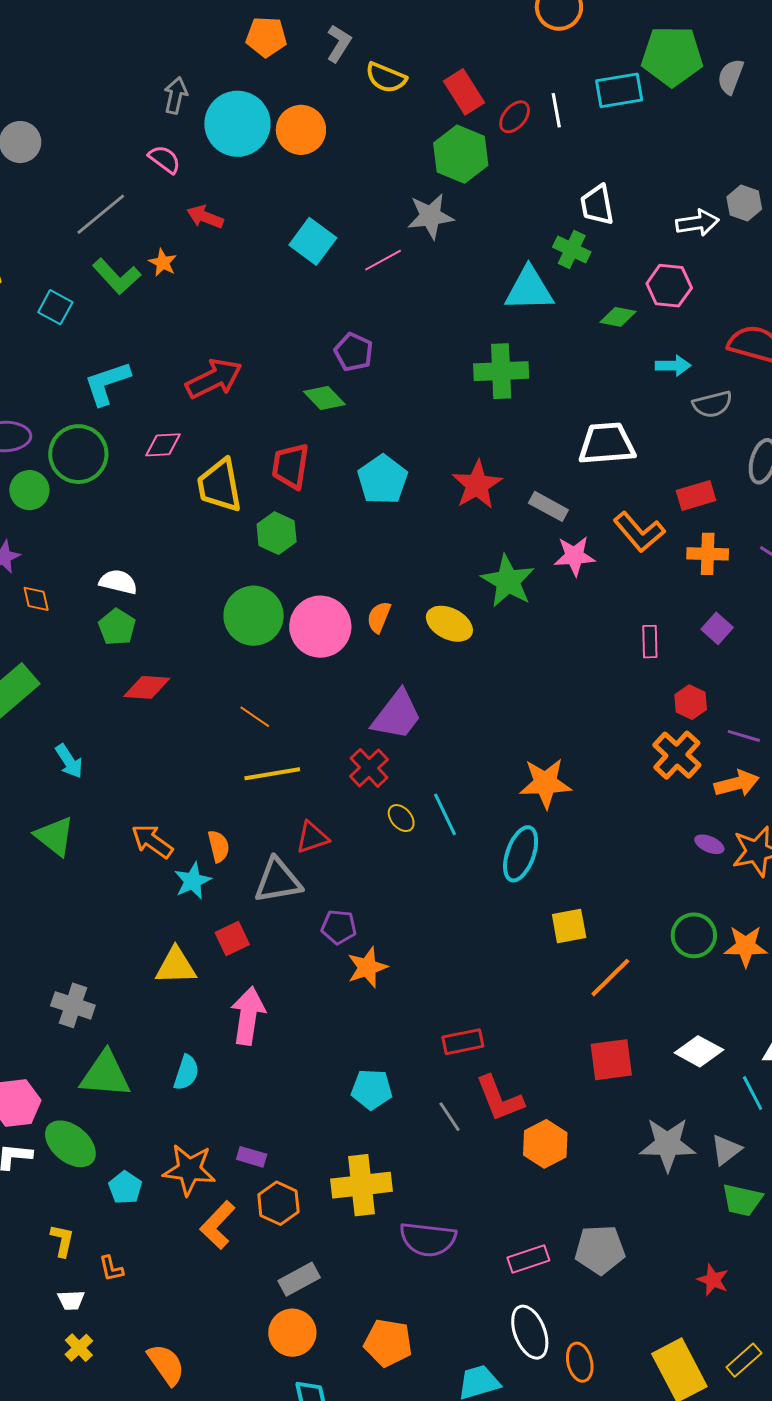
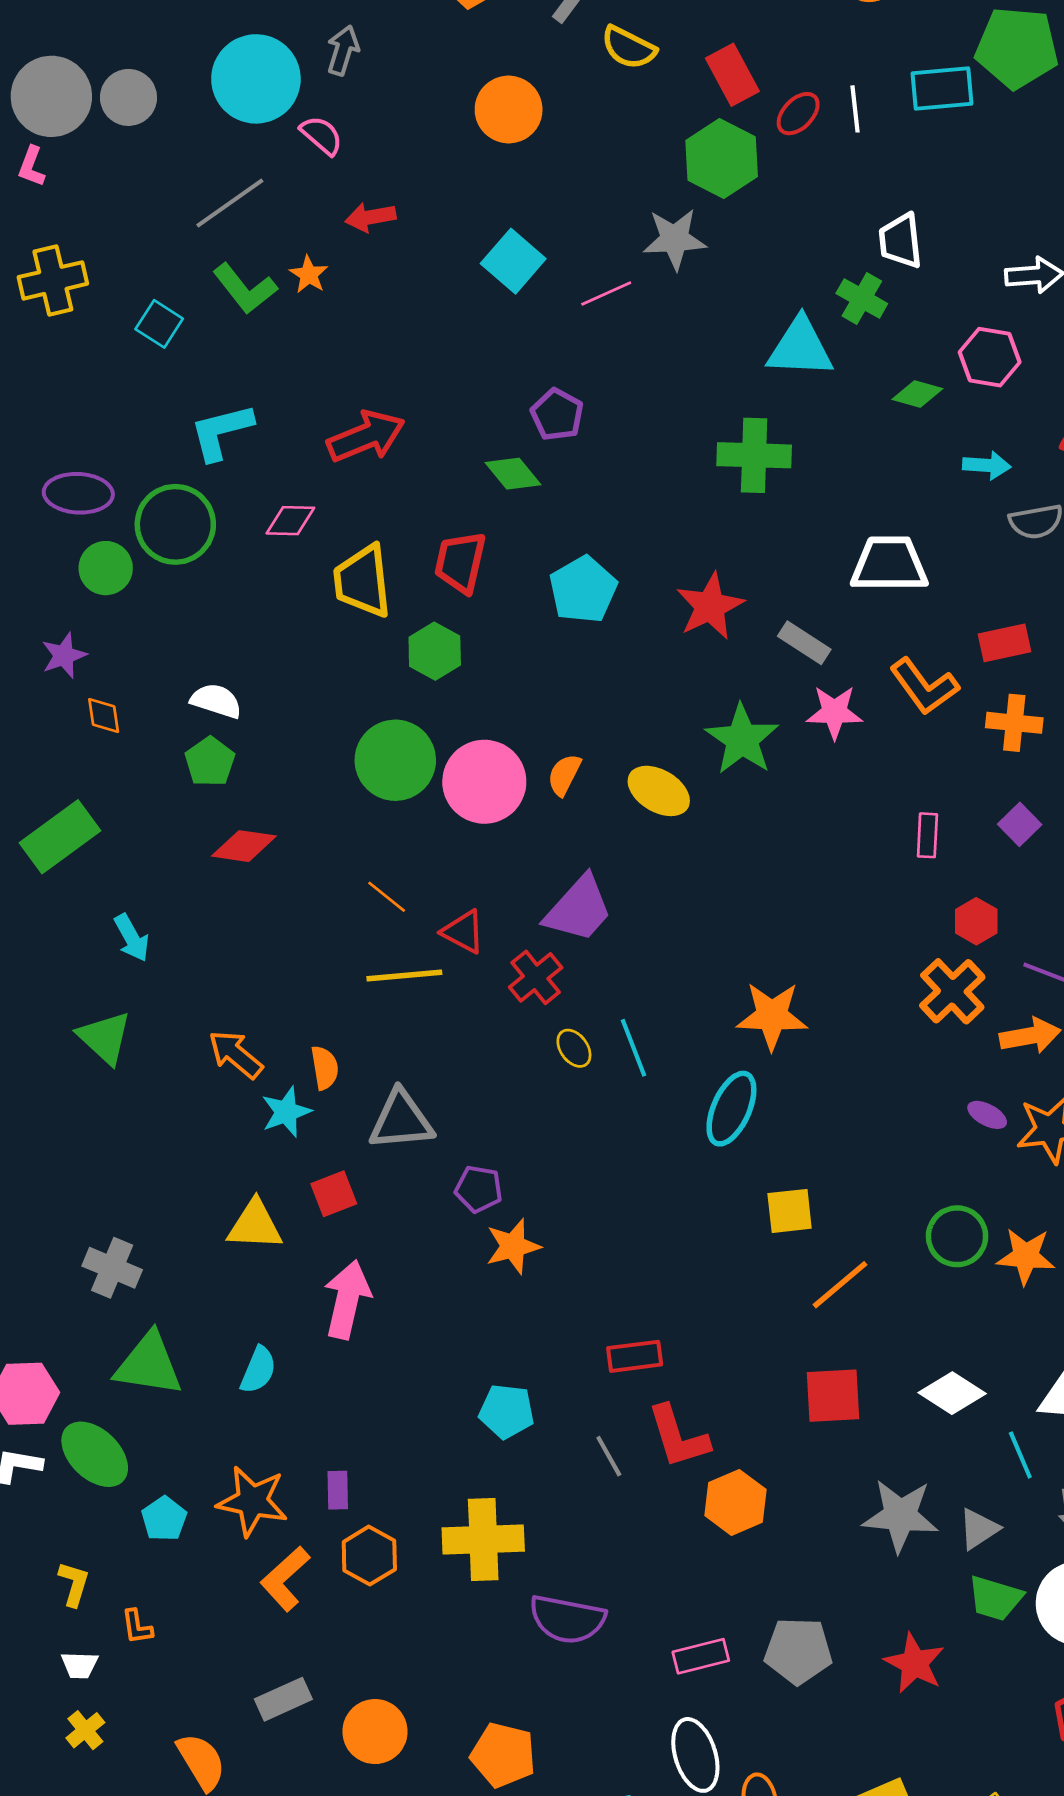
cyan circle: (237, 124) -> (256, 79), moved
red arrow: (205, 217) -> (370, 217), turned -36
red triangle: (312, 838) -> (463, 932), moved, turned 42
purple rectangle: (252, 1157) -> (338, 1490), turned 68
gray rectangle: (299, 1279) -> (283, 1699), moved
red star: (713, 1280) -> (915, 1663), moved, size x1.4

